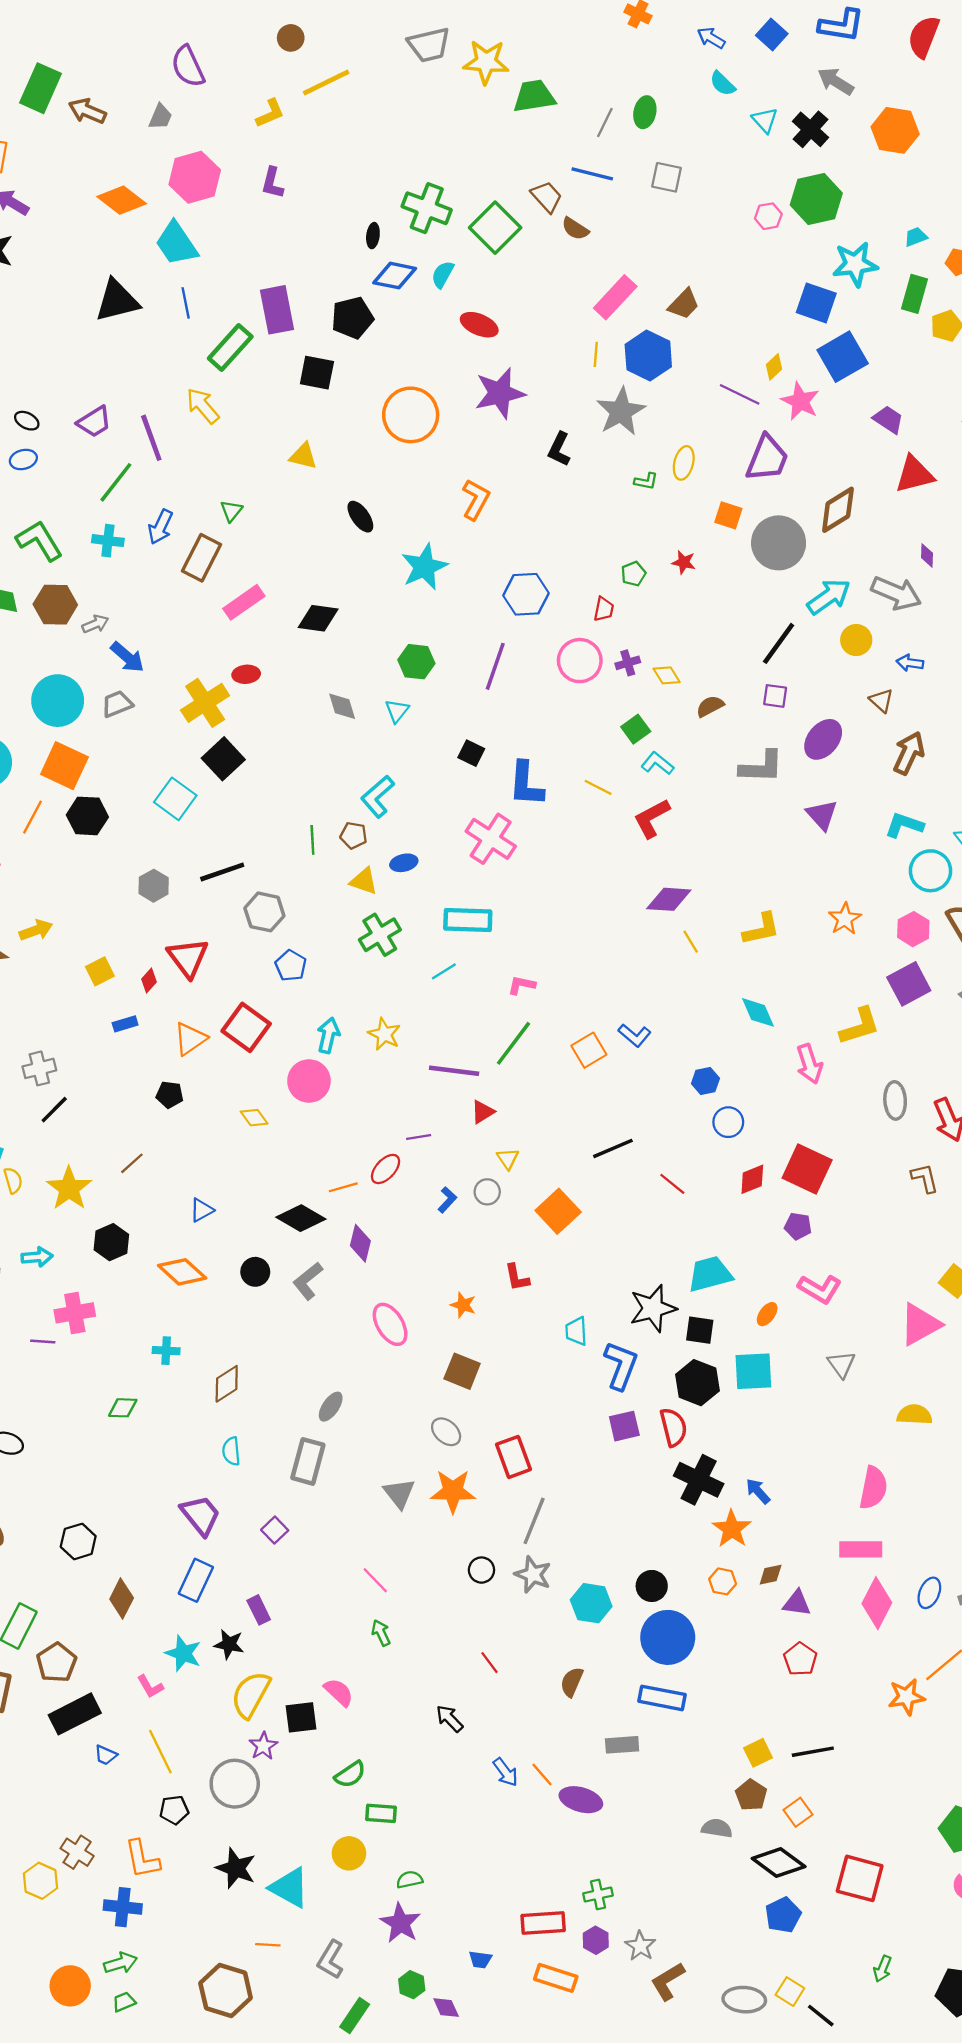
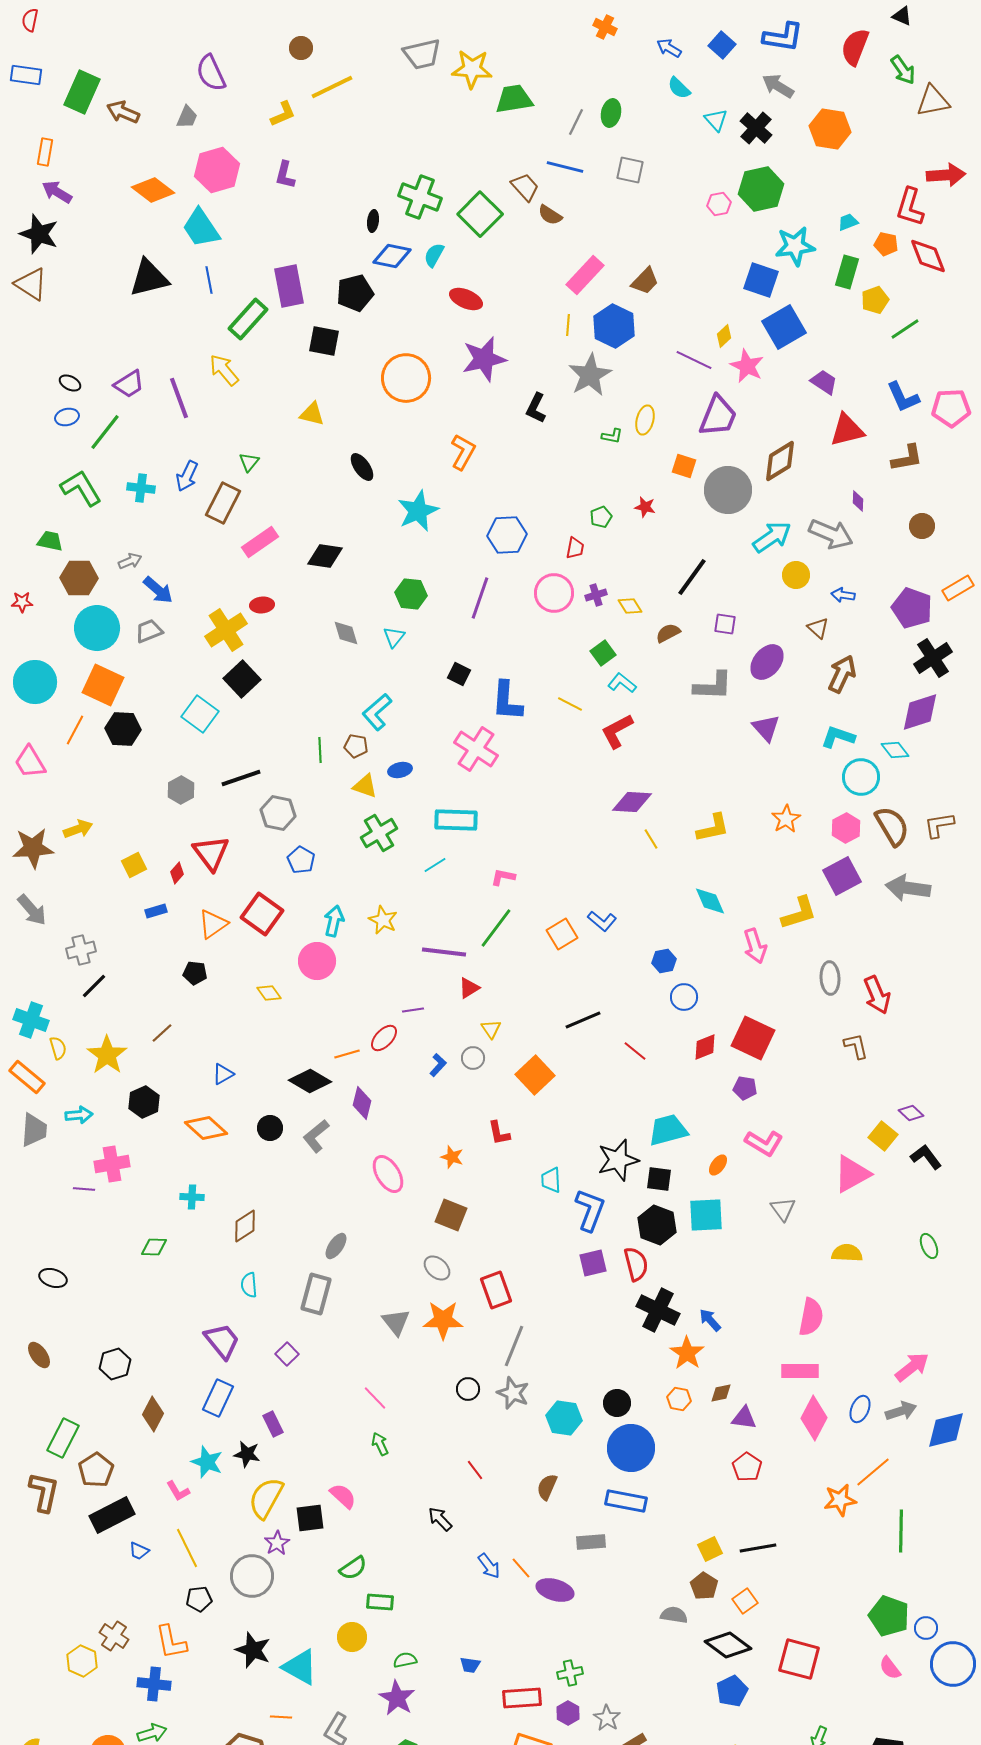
green line: (116, 482) -> (105, 432), moved
brown hexagon: (55, 605) -> (79, 578), moved
black line: (779, 643) -> (692, 577), moved
blue trapezoid: (480, 1960) -> (470, 1665), moved

